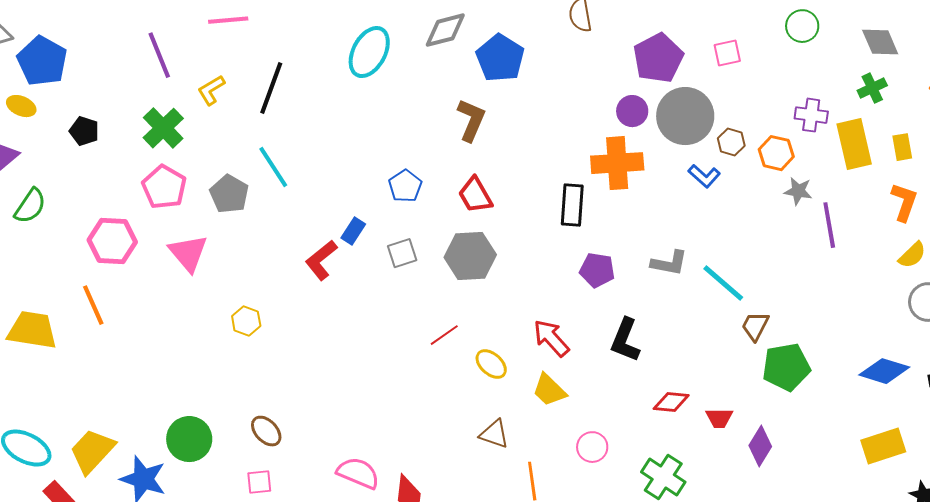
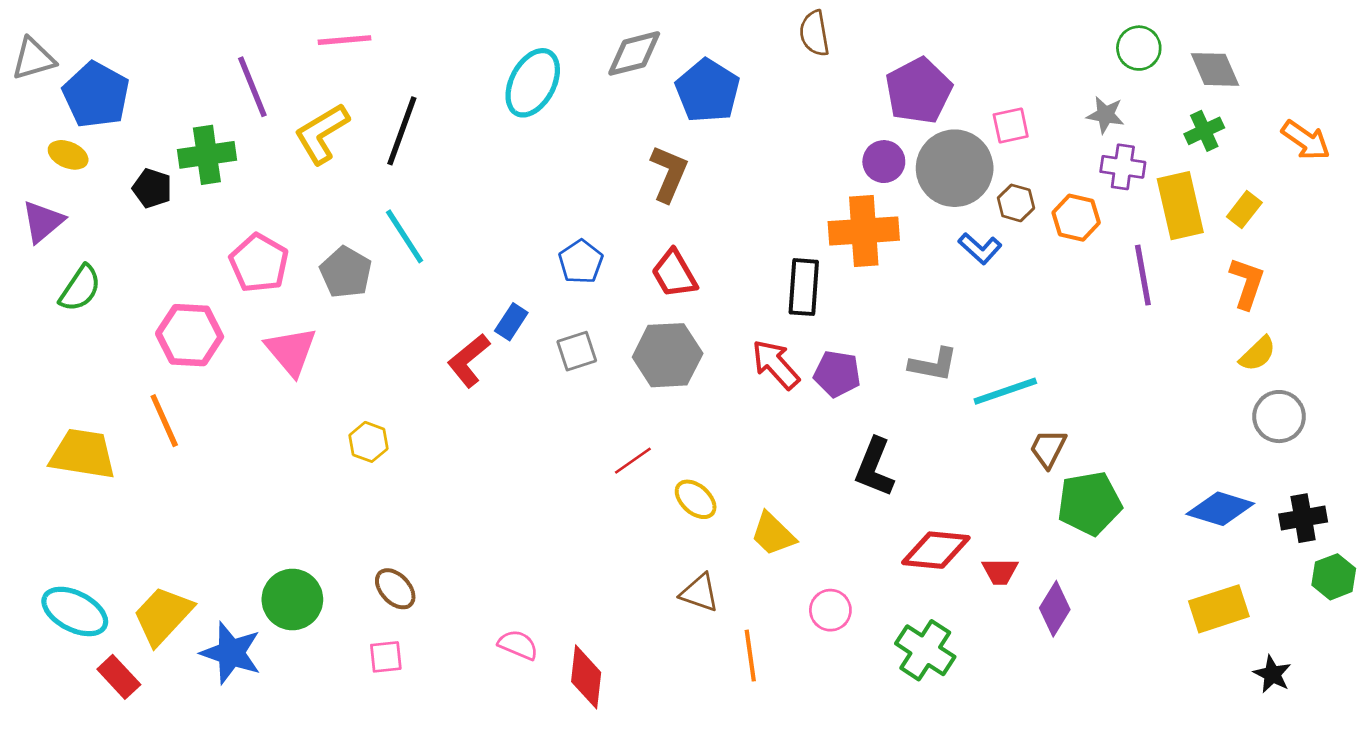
green circle: (802, 26) -> (1139, 48), moved
pink square: (727, 53) -> (1011, 126), moved
yellow L-shape: (211, 90) -> (322, 134), size x1.5
green cross: (163, 128) -> (207, 155), moved, turned 36
yellow rectangle: (902, 147) -> (1244, 210), turned 48
gray star: (798, 191) -> (1105, 115), moved
purple line: (829, 225) -> (1143, 275), moved
cyan line: (723, 283) -> (1005, 391), turned -60
red arrow: (551, 338) -> (776, 364), moved
red diamond: (671, 402) -> (936, 550), size x1.4
pink semicircle: (358, 473) -> (518, 645), size x0.7

